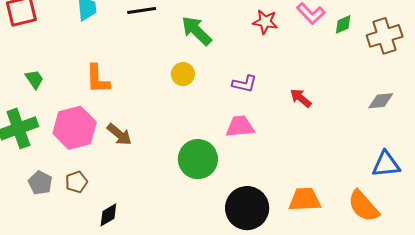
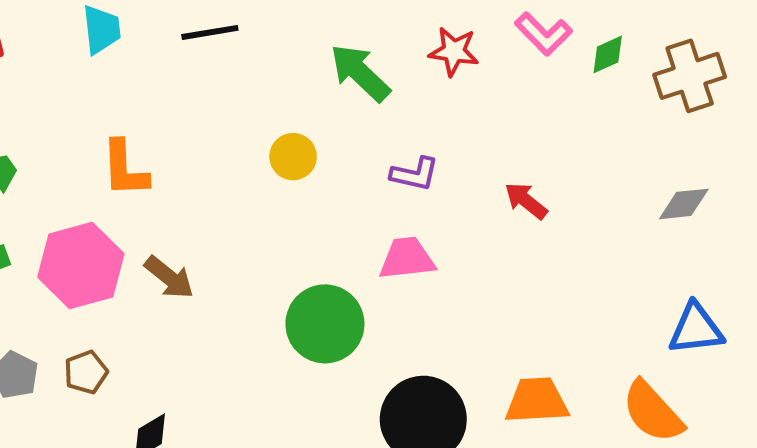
green arrow: (197, 31) -> (360, 73), moved

